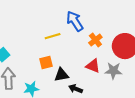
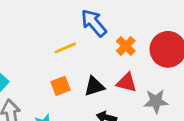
gray star: (113, 71) -> (156, 101), moved
black triangle: (61, 75) -> (94, 86), moved

